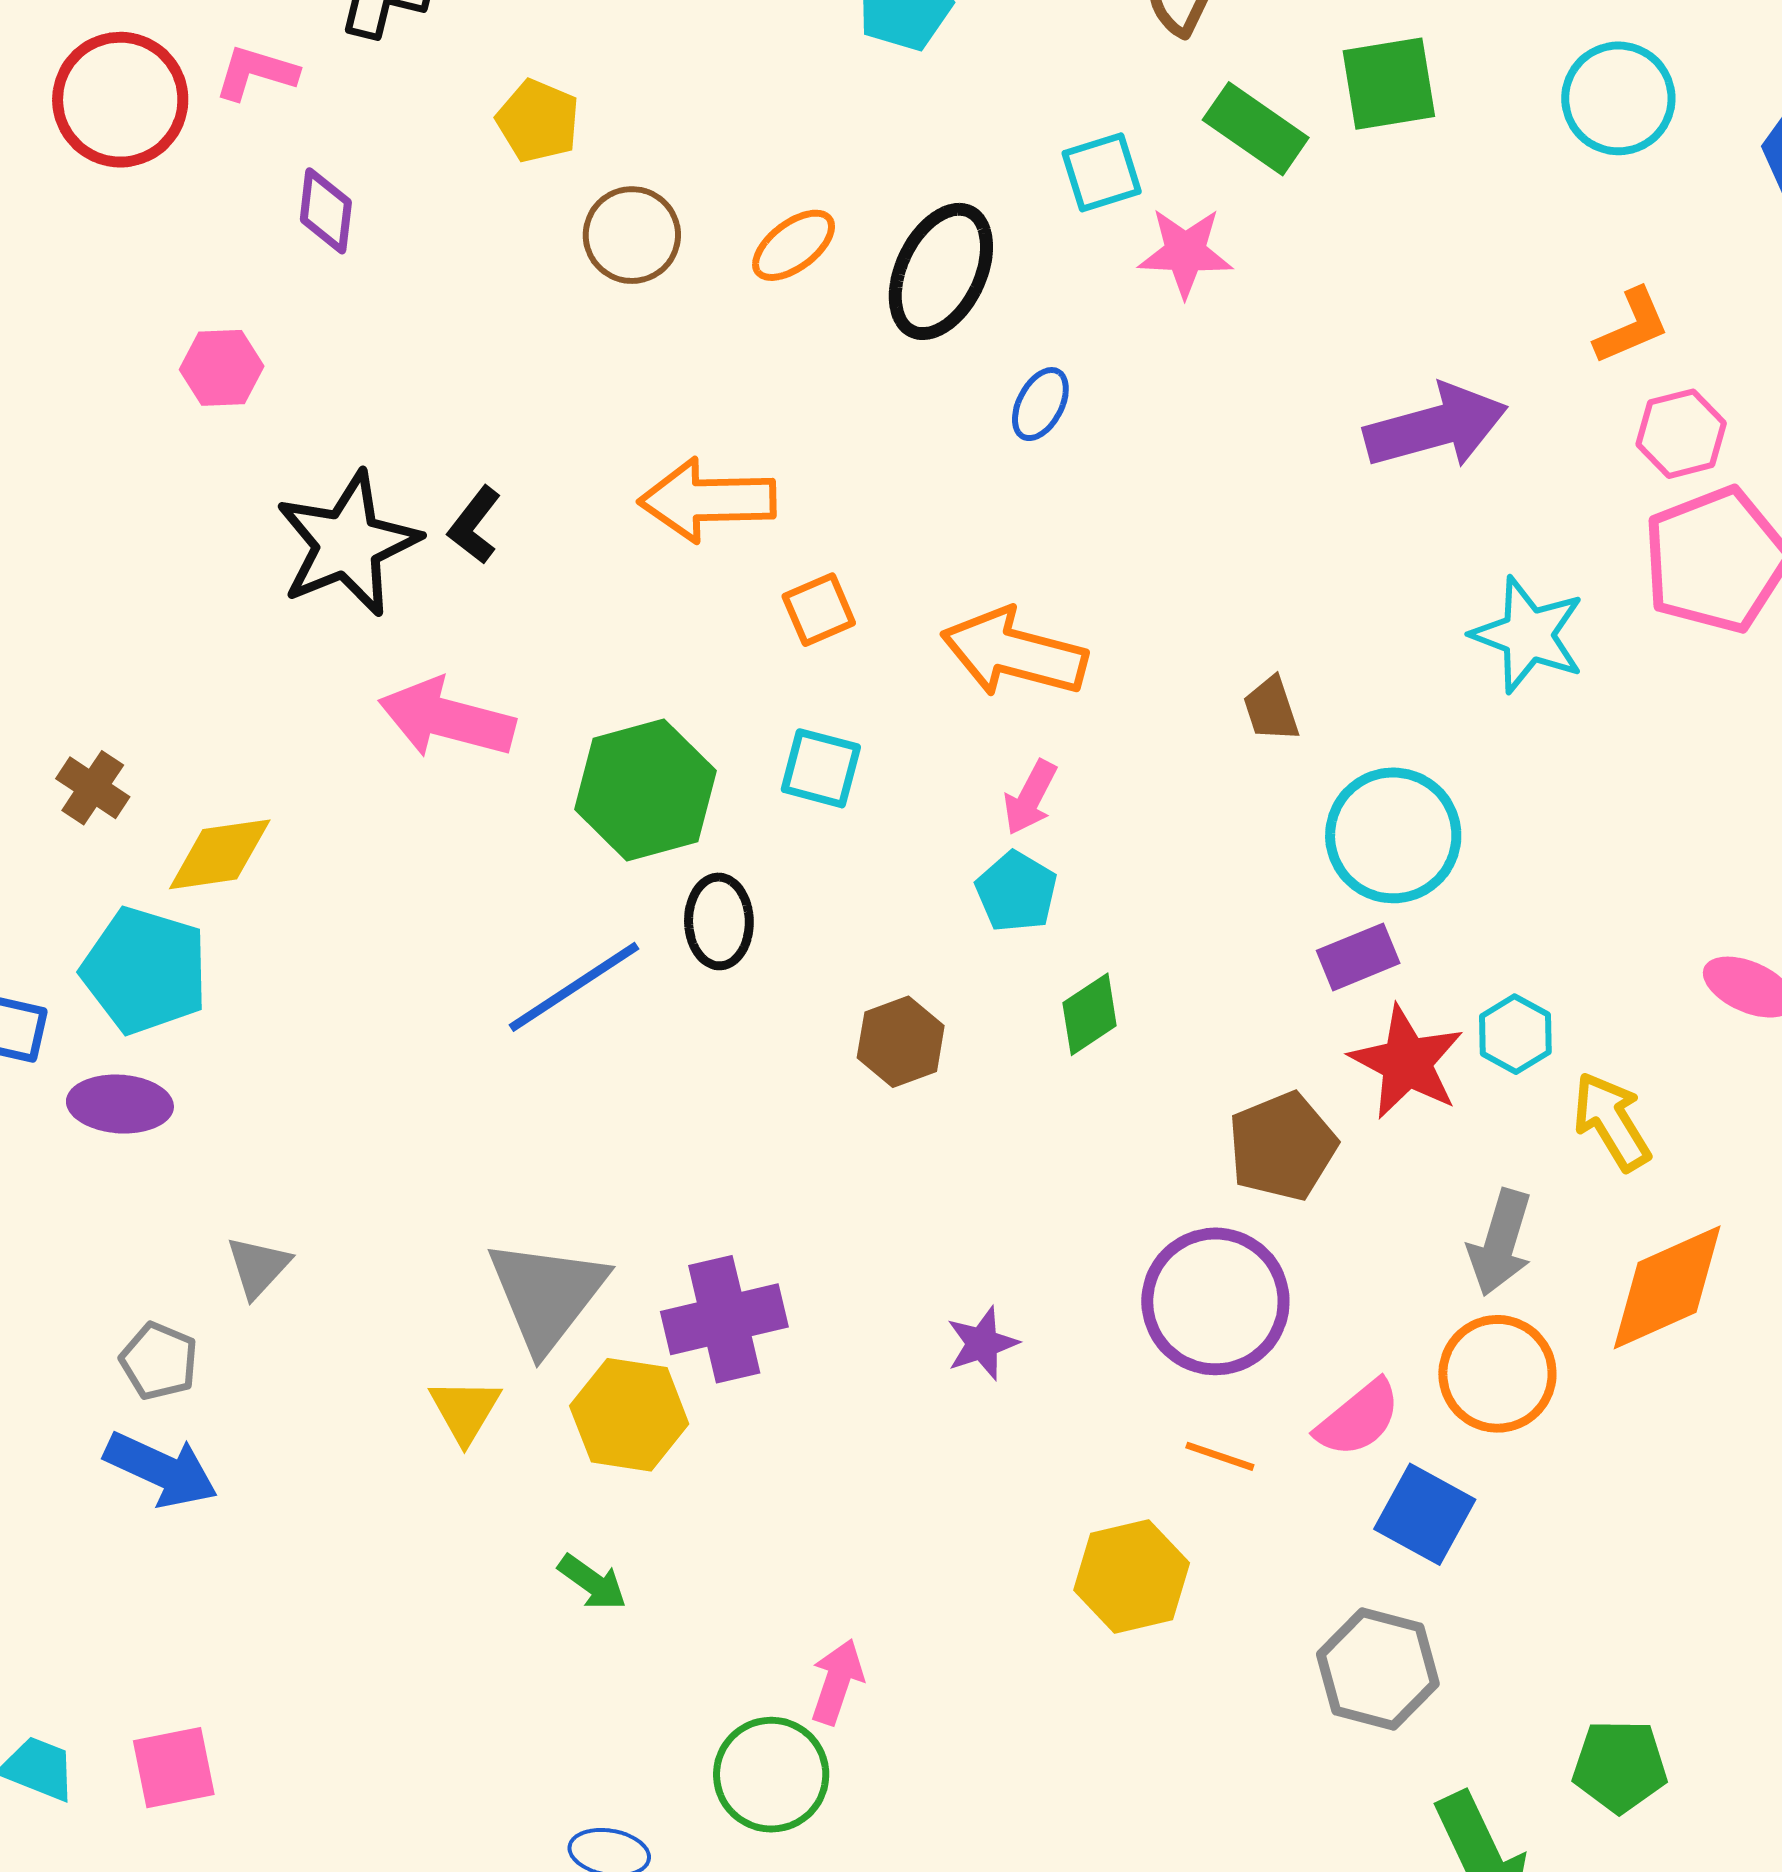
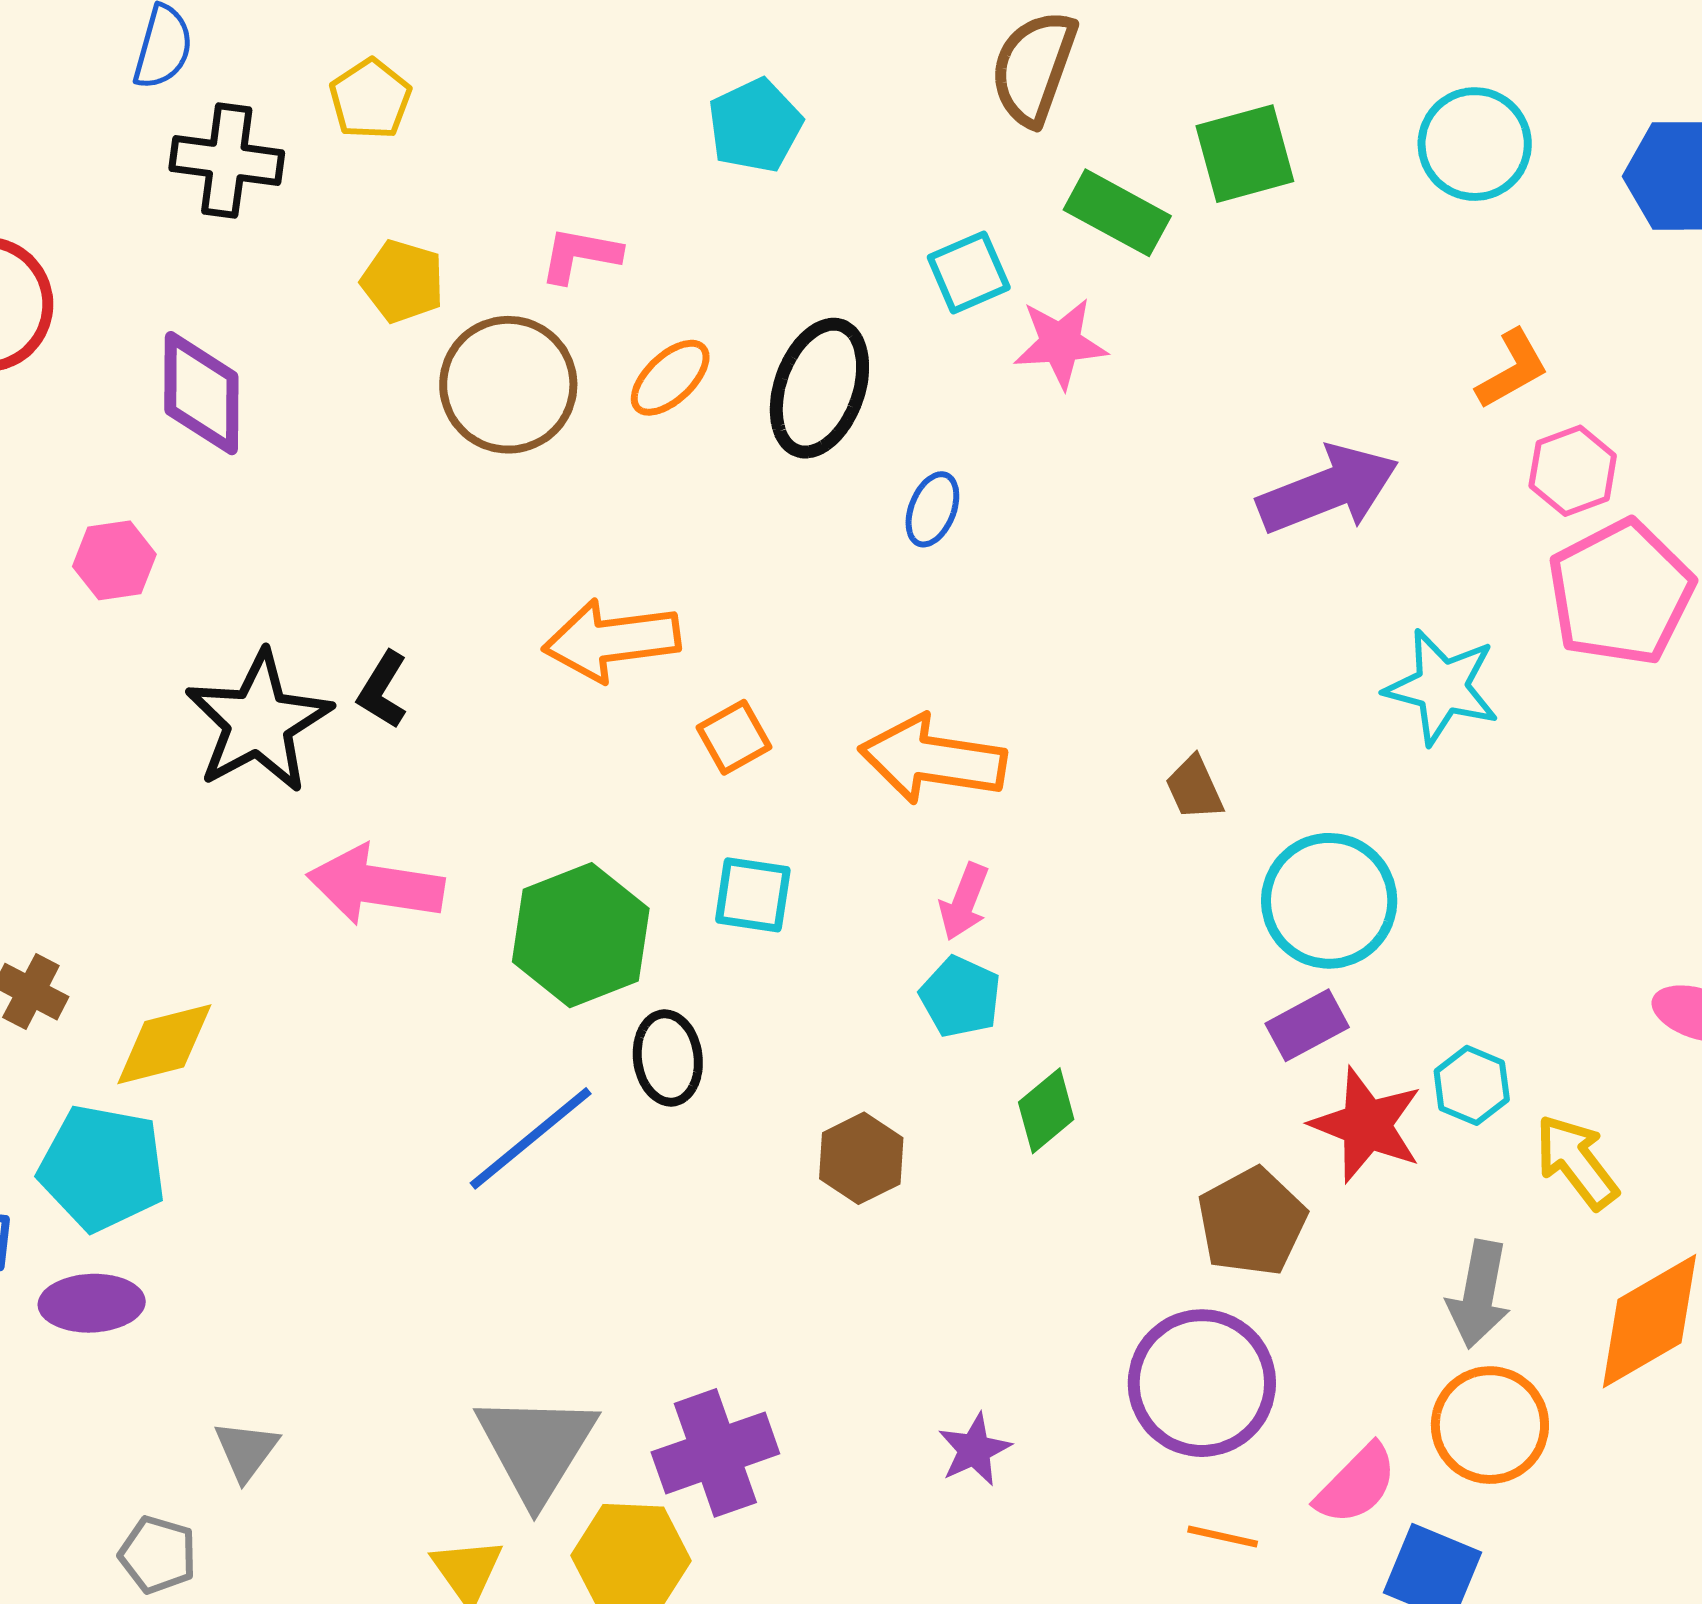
pink L-shape: (256, 73) -> (580, 255), moved
purple diamond: (326, 211) -> (201, 393), size x1.5
brown circle: (632, 235) -> (508, 385), size x1.4

